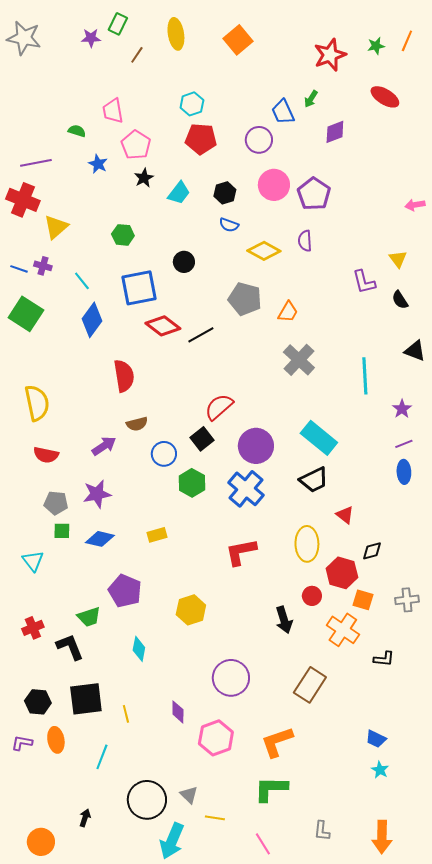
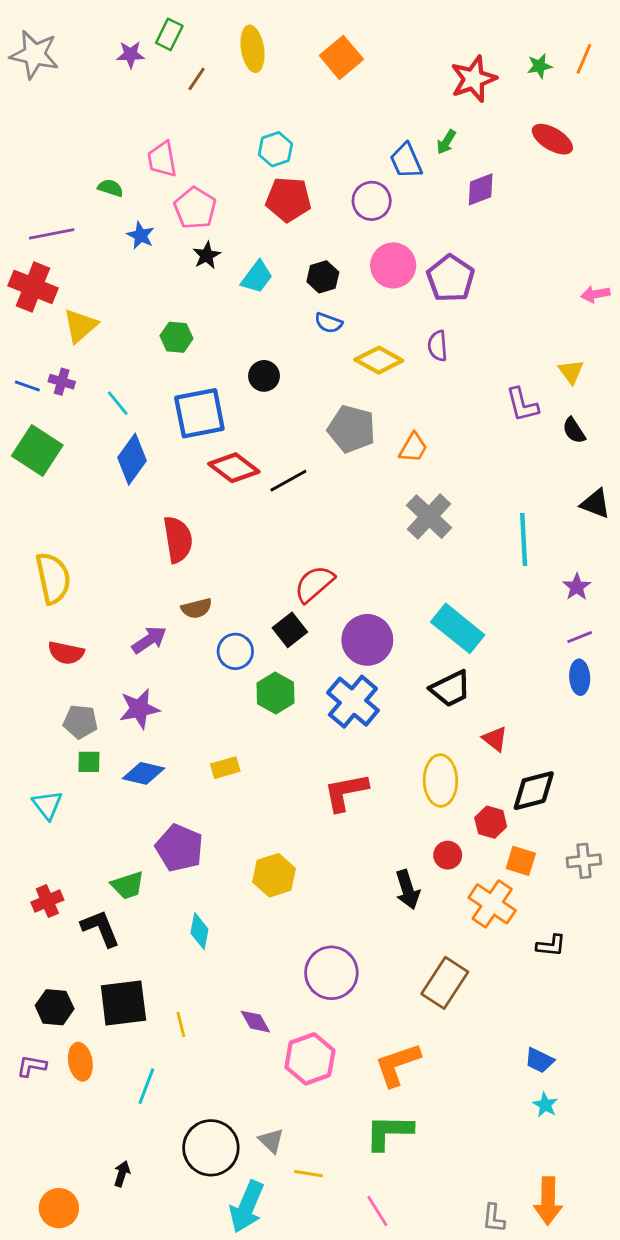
black diamond: (372, 551) -> (534, 791), size x1.6
red hexagon: (342, 573) -> (491, 822), size x0.7
purple diamond: (178, 712) -> (255, 1022), turned -30
gray L-shape: (322, 831) -> (494, 1218), moved

